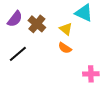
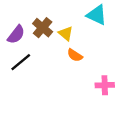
purple semicircle: (15, 19) -> (16, 35), moved
yellow triangle: (66, 29) -> (66, 33), moved

